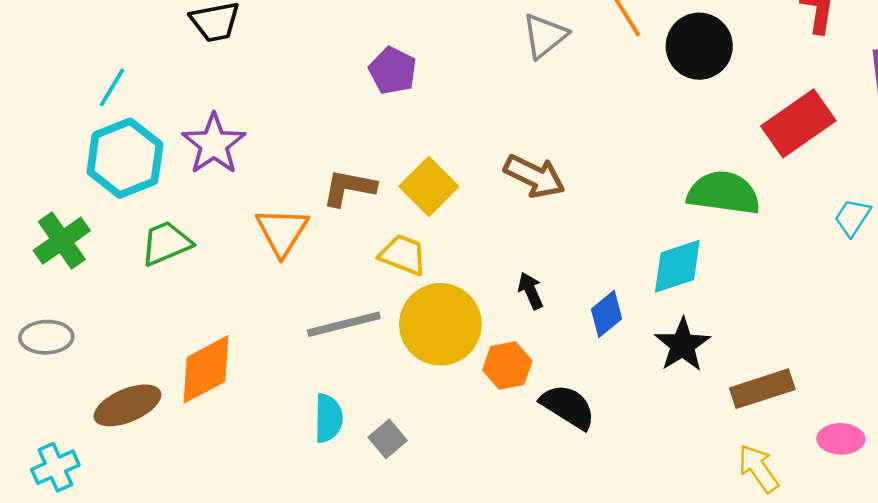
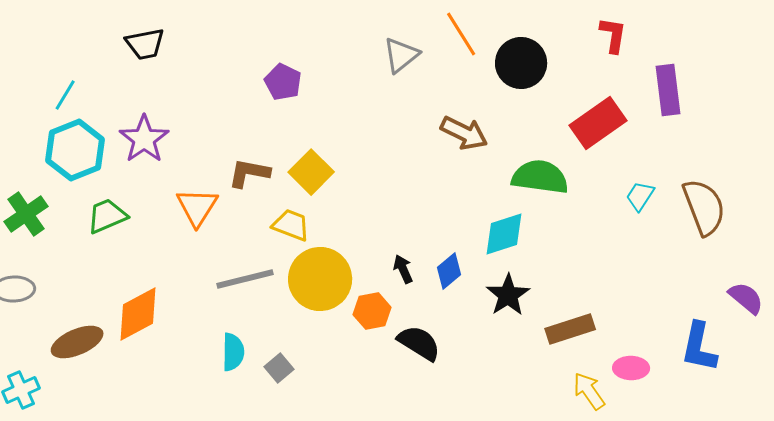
brown arrow: (534, 176) -> (464, 133), moved
black arrow: (531, 291) -> (403, 269), moved
yellow arrow: (758, 469) -> (589, 391), moved

